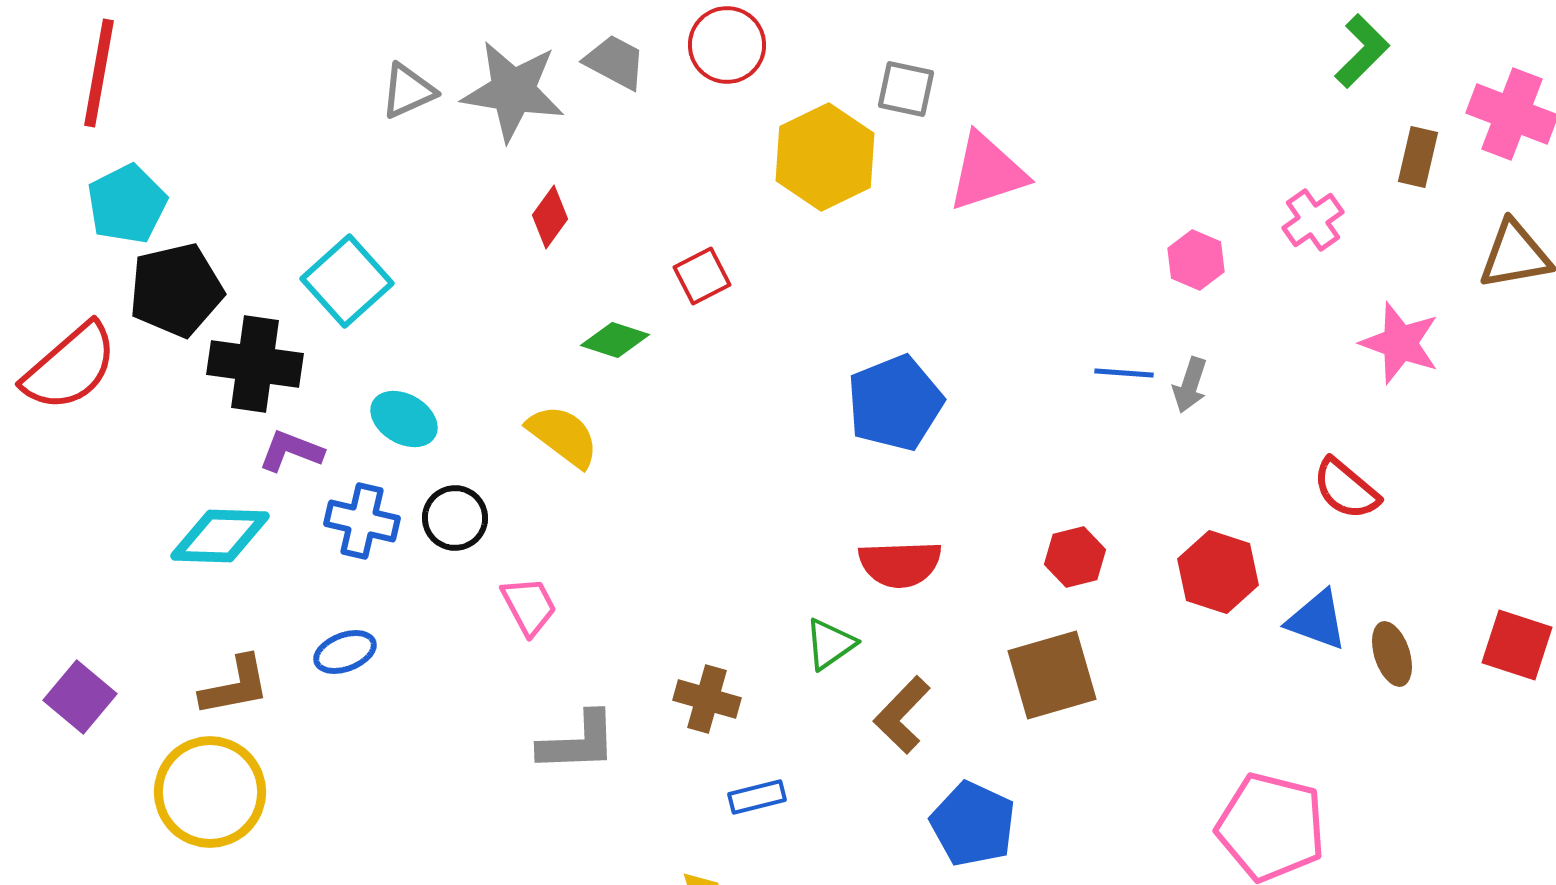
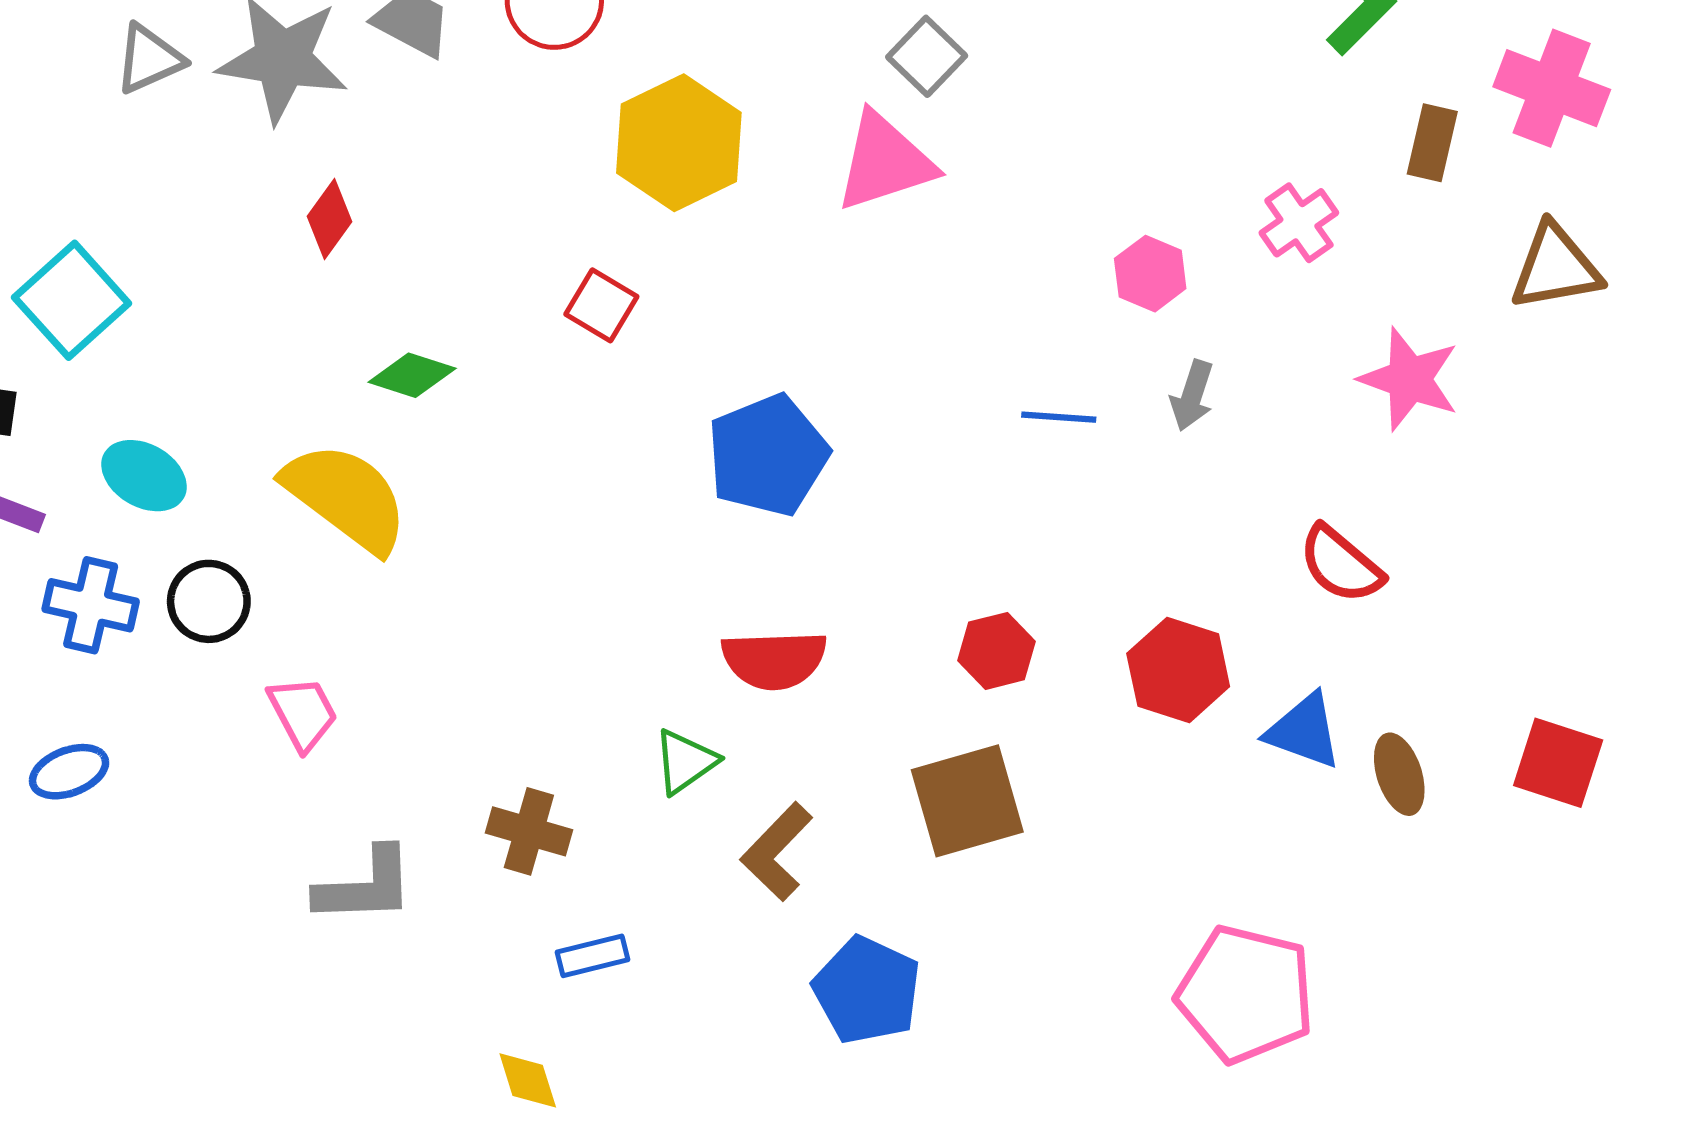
gray square: (906, 89) -> (927, 56), moved, turned 32
red square: (702, 276) -> (601, 305), moved, turned -32
gray arrow: (1190, 385) -> (1192, 396), moved
yellow semicircle: (563, 436) -> (346, 497), size x1.4

